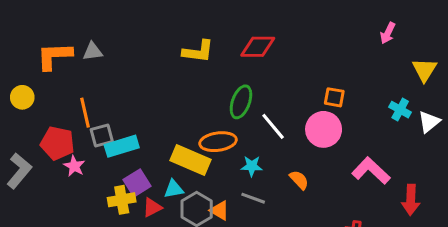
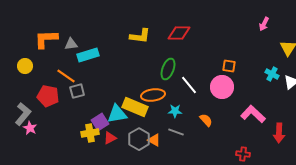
gray triangle: (93, 51) -> (71, 44), moved
orange line: (85, 113) -> (66, 76), turned -42
cyan rectangle: (122, 146) -> (88, 55), moved
pink star: (74, 166) -> (30, 128), moved
cyan triangle: (174, 189) -> (117, 114), moved, size x1.5

